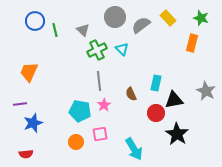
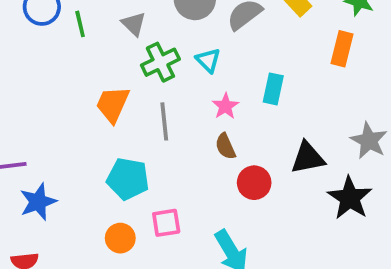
orange trapezoid: (29, 72) -> (113, 104), moved
cyan rectangle: (156, 83) -> (273, 89), moved
pink star: (104, 105) -> (225, 106), moved
red circle: (156, 113) -> (254, 183), moved
black star: (177, 134) -> (350, 198), moved

